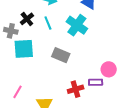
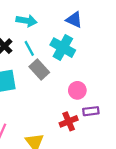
gray rectangle: (61, 55) -> (39, 70), moved, turned 30
pink circle: (109, 69) -> (77, 90), moved

